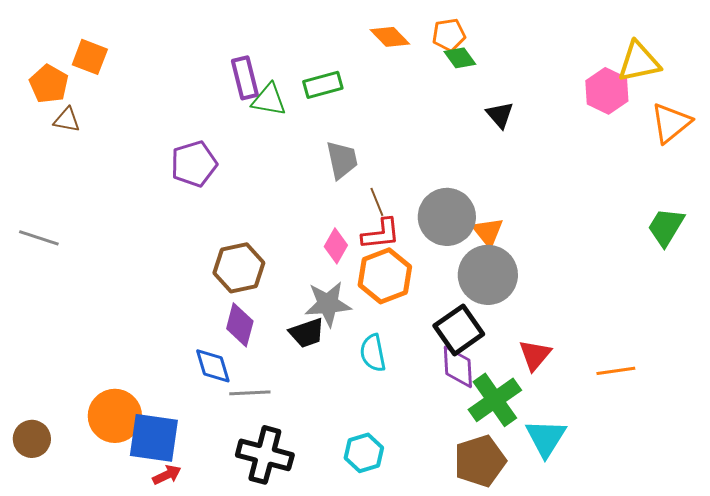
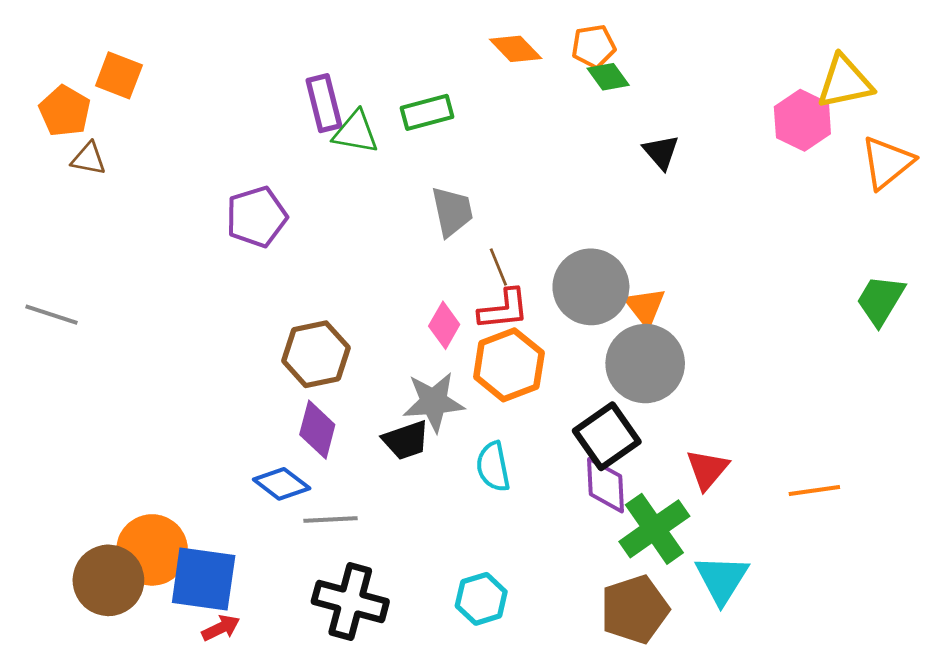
blue diamond: (213, 366) -> (282, 484), turned -36
brown circle: (32, 439) -> (108, 580), moved, size x1.4

